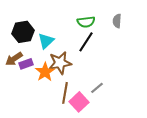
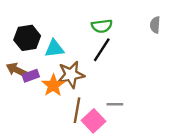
gray semicircle: (117, 21) -> (155, 25), moved
cyan triangle: (46, 41) -> (54, 49), turned 36
brown arrow: (14, 59) -> (17, 70), turned 60
gray line: (97, 88) -> (115, 104), turned 40

